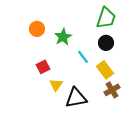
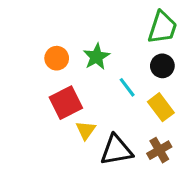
orange circle: (37, 29) -> (57, 58), moved
red square: (43, 67) -> (66, 103), size x1.5
brown cross: (112, 90) -> (159, 150), moved

